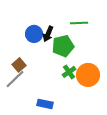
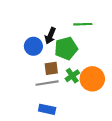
blue circle: (34, 34) -> (33, 46), moved
brown square: (19, 65) -> (51, 68), moved, turned 32
gray line: (15, 79) -> (47, 83), moved, turned 35

